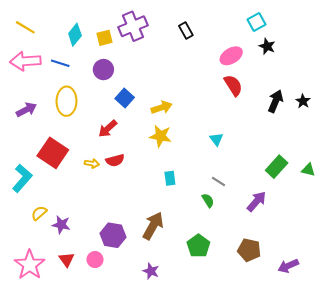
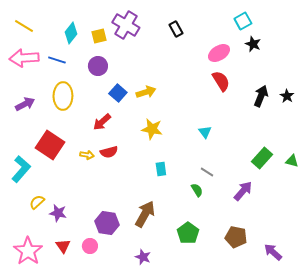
purple cross: (133, 26) -> (126, 25), turned -36
yellow arrow: (162, 108) -> (146, 92), moved
purple arrow: (288, 266) -> (273, 252), turned 66

